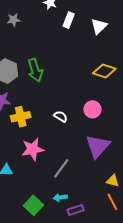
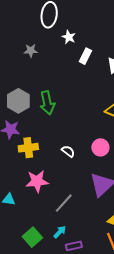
cyan arrow: (60, 197) -> (60, 232), turned 136

